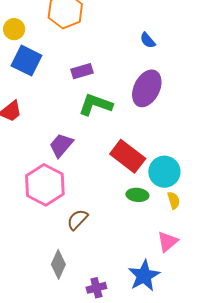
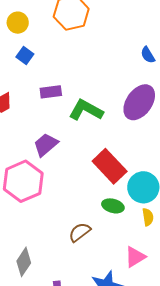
blue square: (26, 61) -> (25, 56), size x0.6
purple rectangle: (82, 71) -> (51, 92), moved
brown semicircle: (77, 220) -> (80, 232), moved

